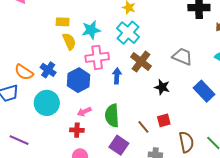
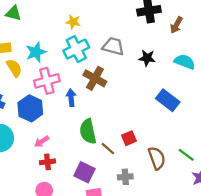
cyan cross: (128, 33) -> (76, 49), turned 30
gray trapezoid: (182, 57) -> (113, 46), moved
black star: (162, 87) -> (147, 58), moved
green semicircle: (112, 116) -> (88, 131), moved
red cross: (77, 130) -> (47, 162), moved

